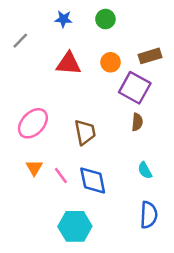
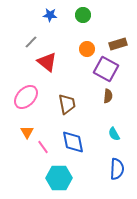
gray line: (20, 41) -> (31, 42), moved
red triangle: (69, 64) -> (47, 62), moved, turned 35
pink line: (61, 175) -> (43, 147), moved

